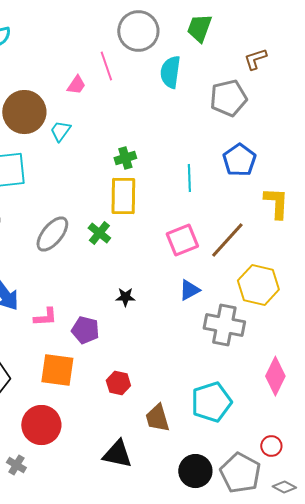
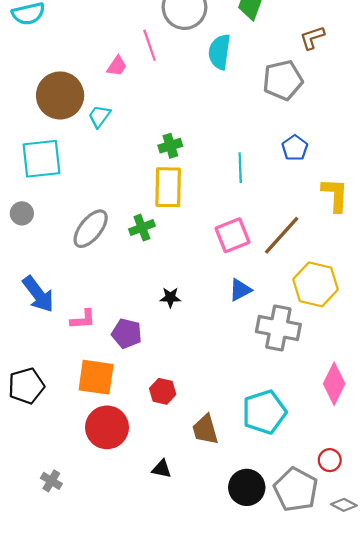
blue pentagon: (239, 160) -> (295, 148), size x0.7
green cross: (99, 233) -> (142, 228), turned 30
red circle: (41, 425) -> (107, 427), moved
black triangle: (117, 454) -> (162, 469), size x0.6

